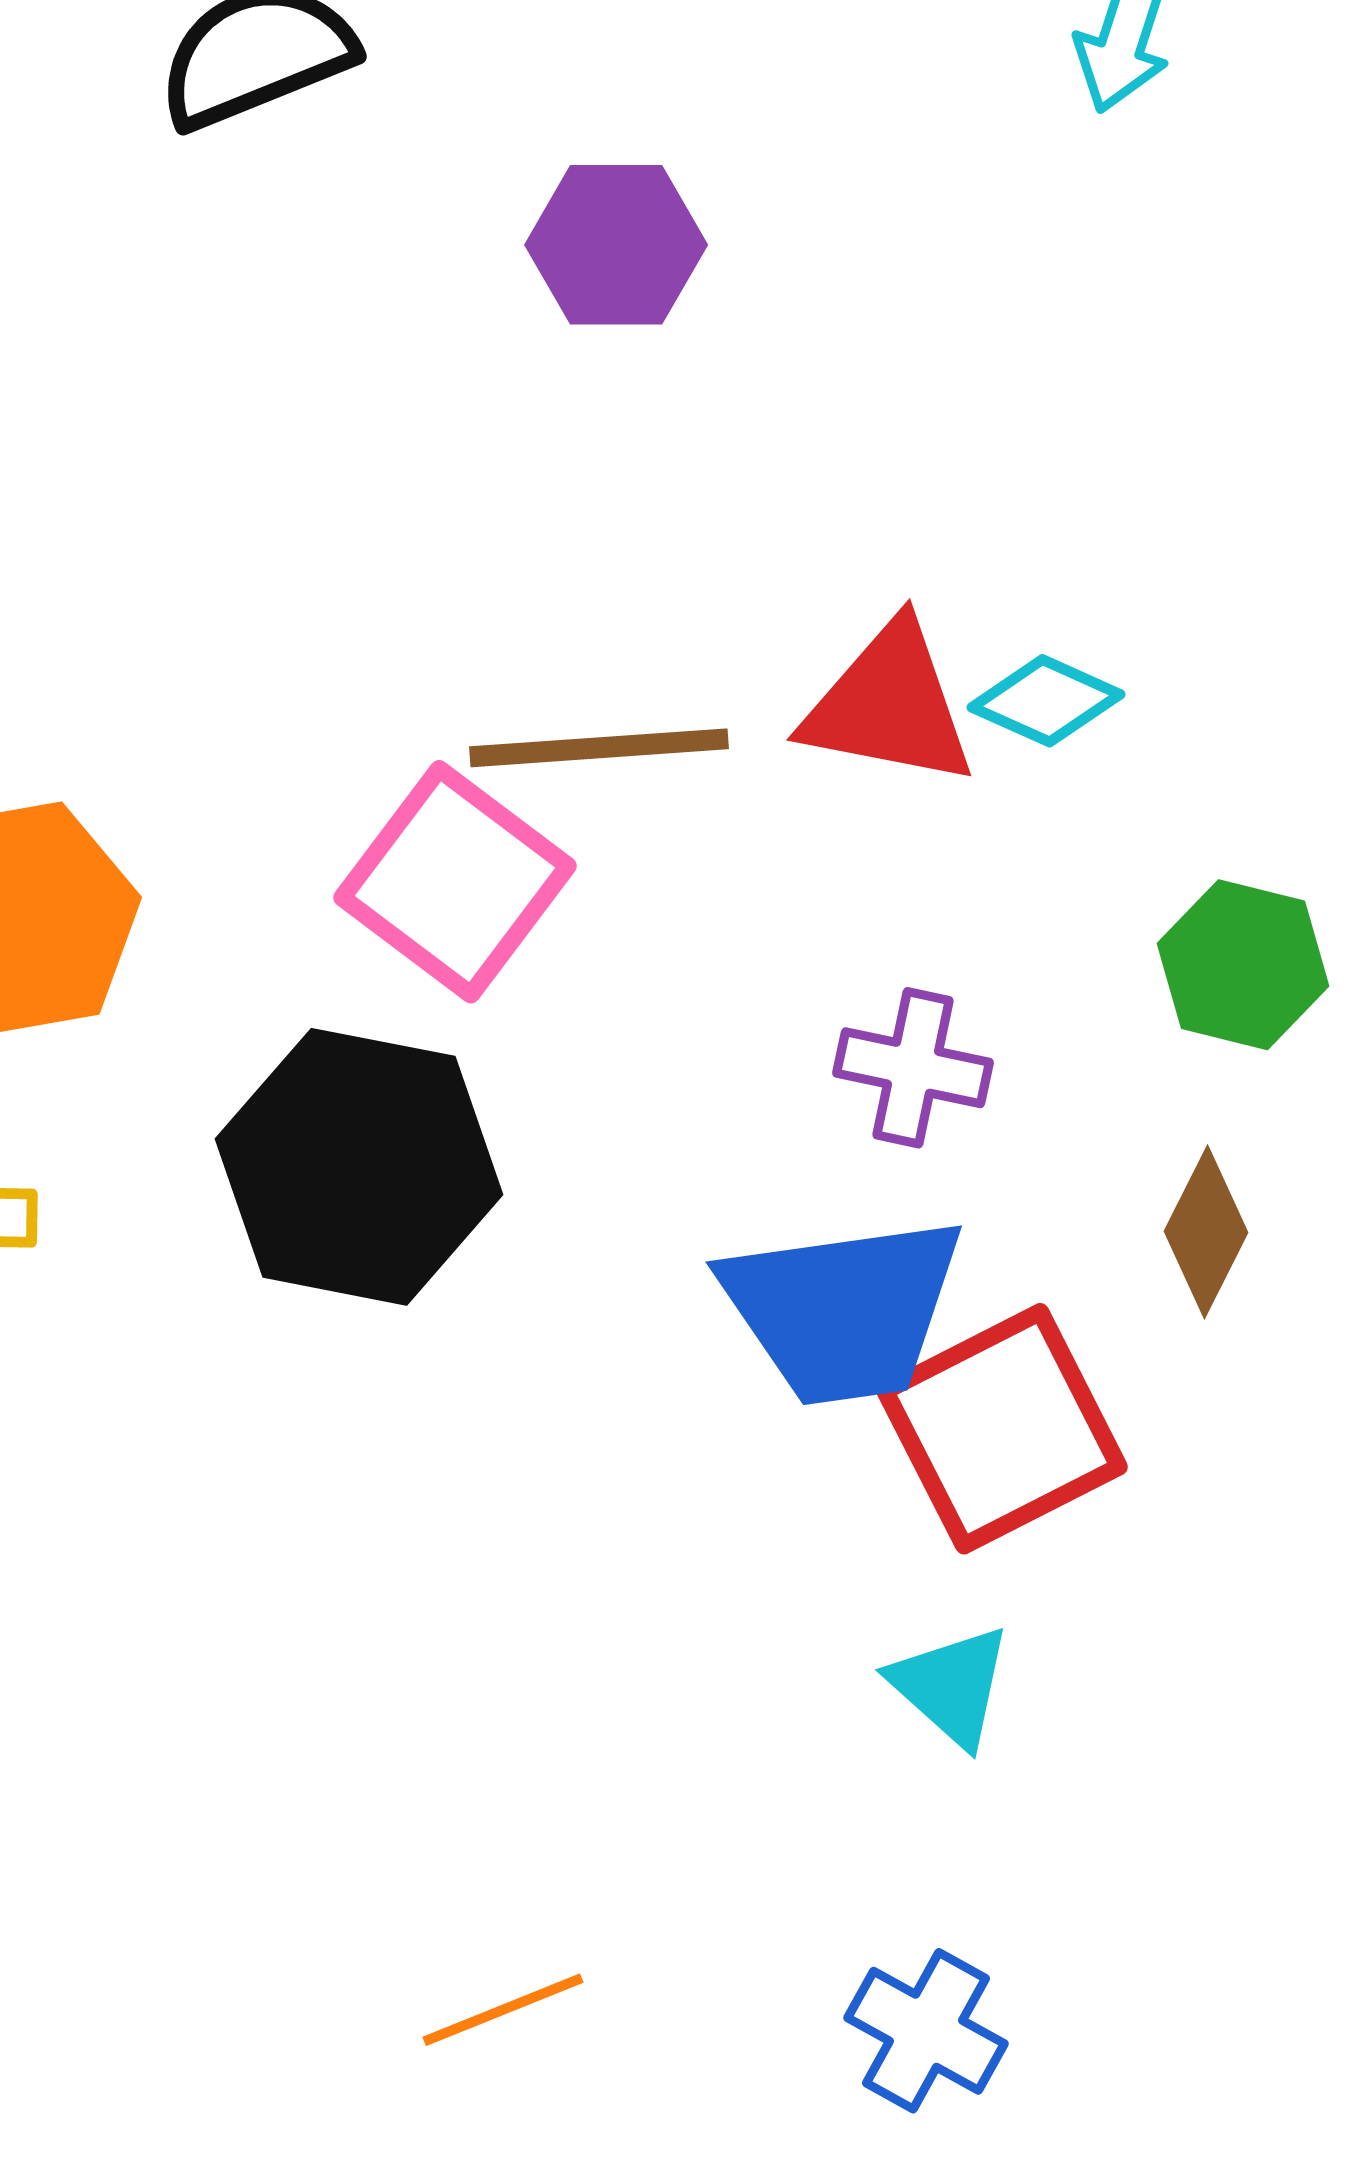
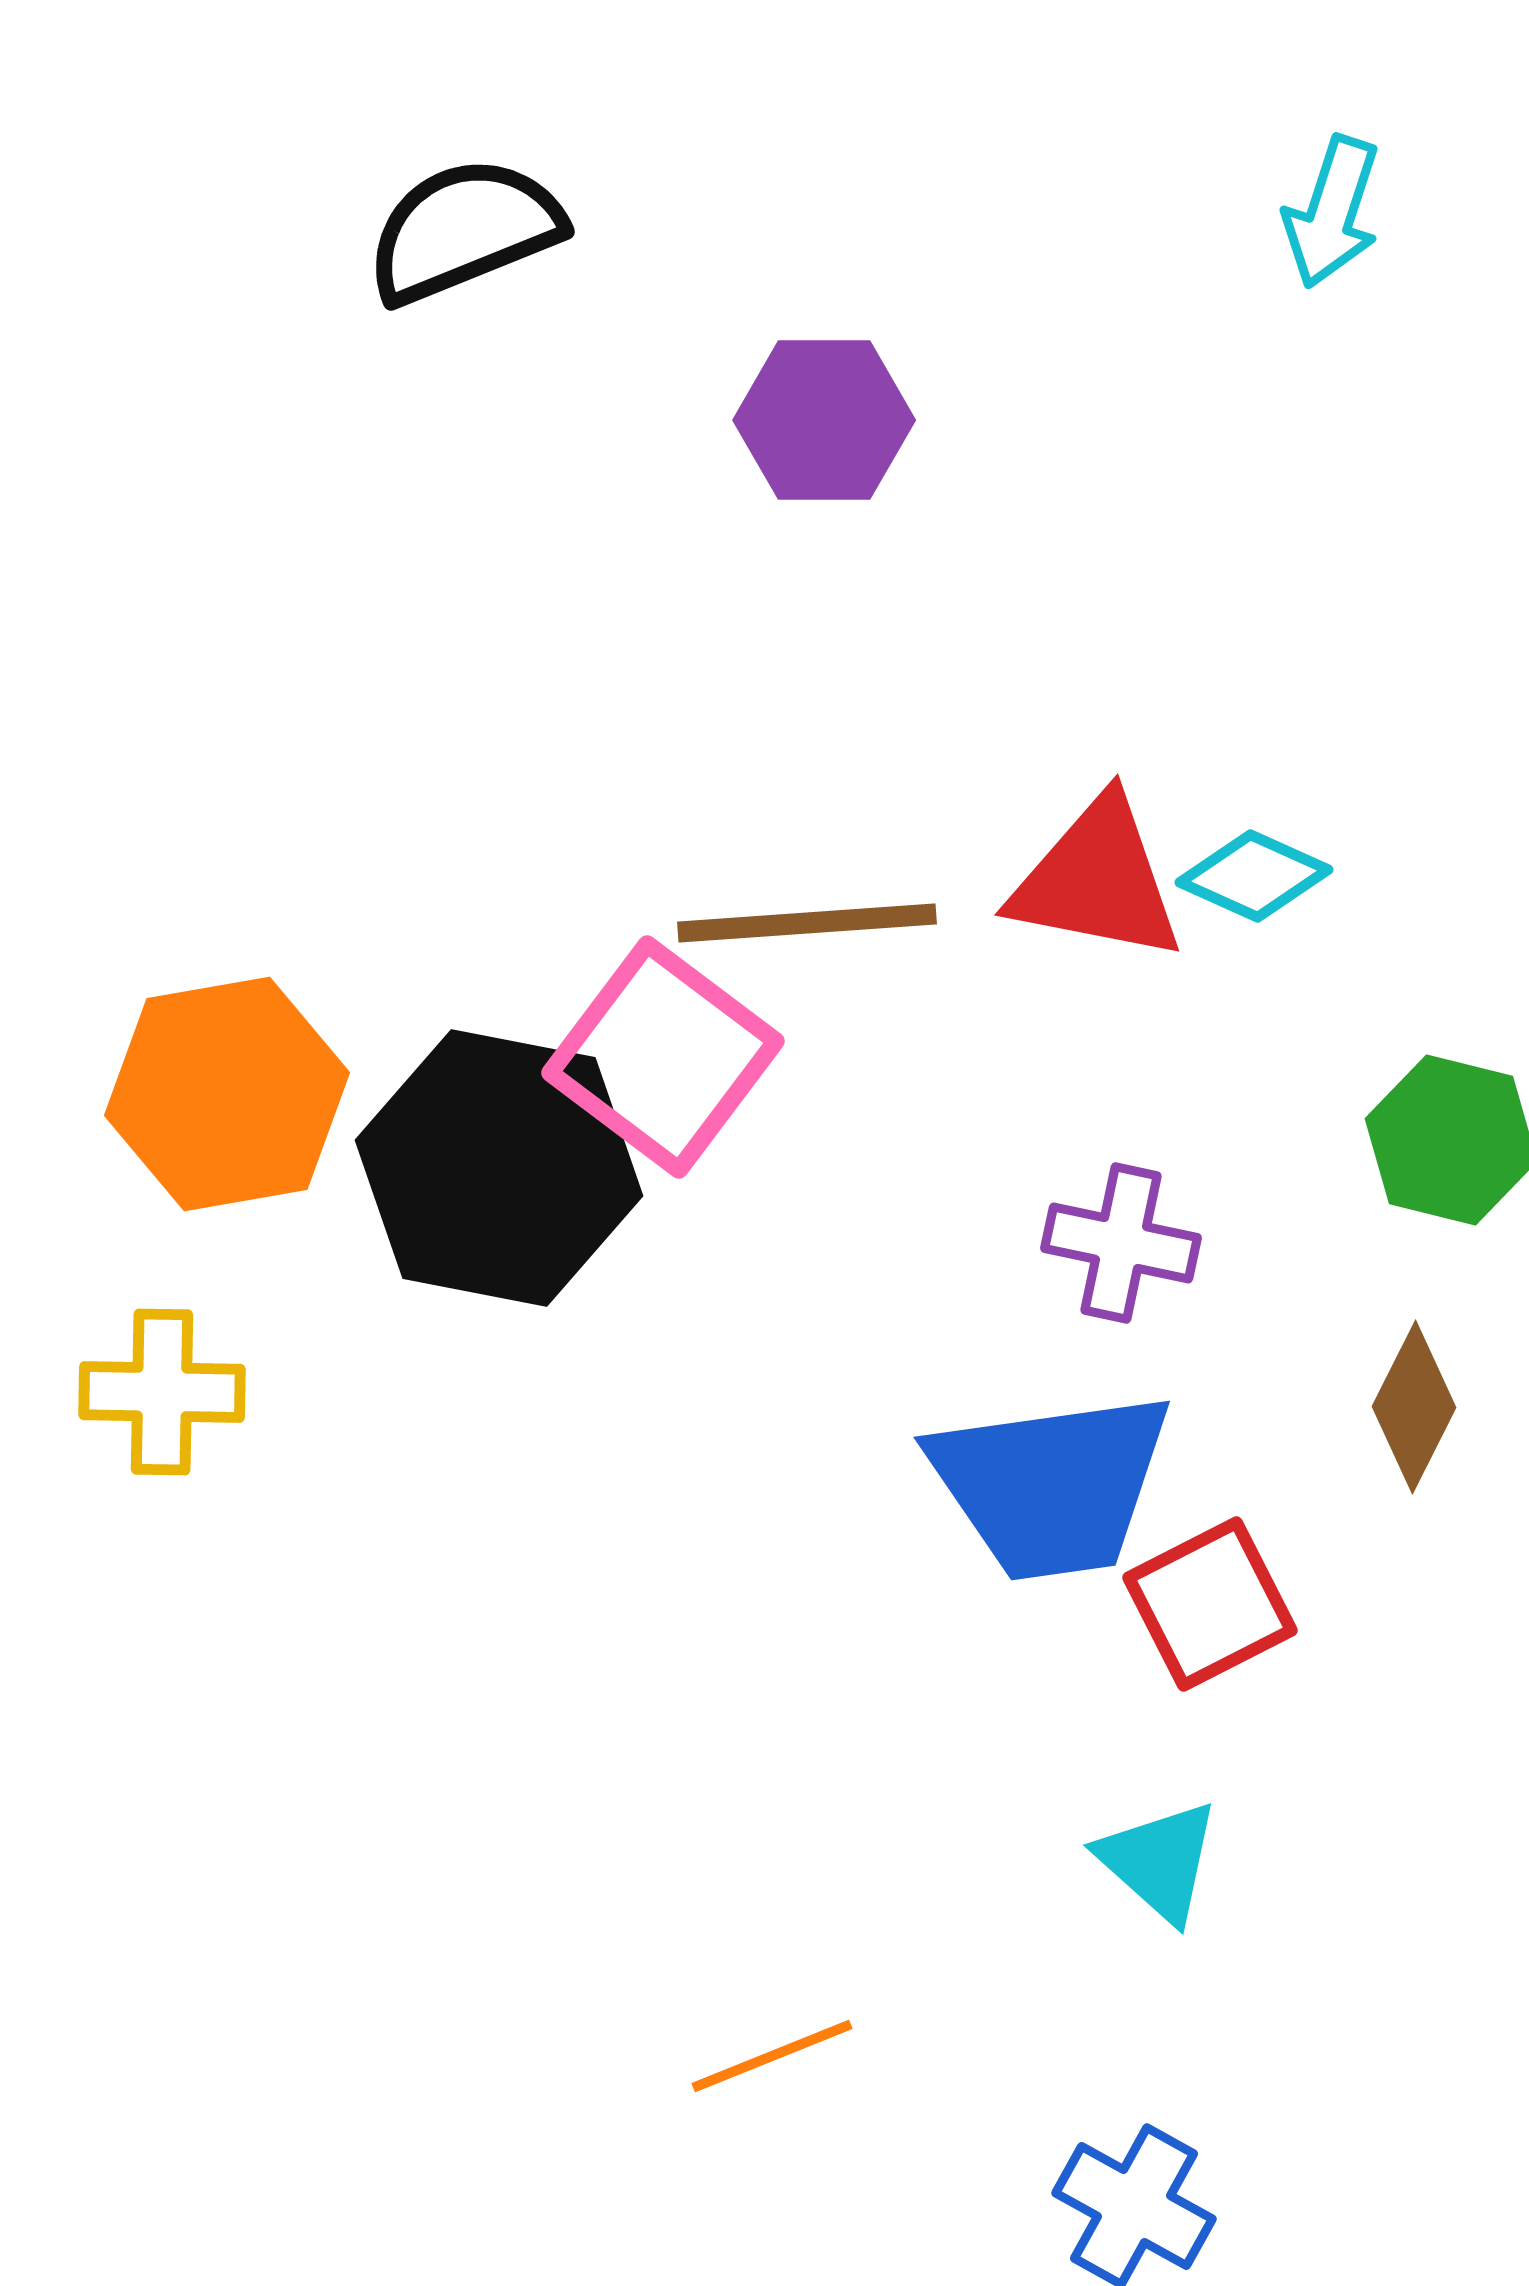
black hexagon: (359, 1167) -> (499, 1168), moved
red square: (1002, 1429) -> (1210, 1604), size x0.7
orange line: (503, 2010) -> (772, 2056), moved

